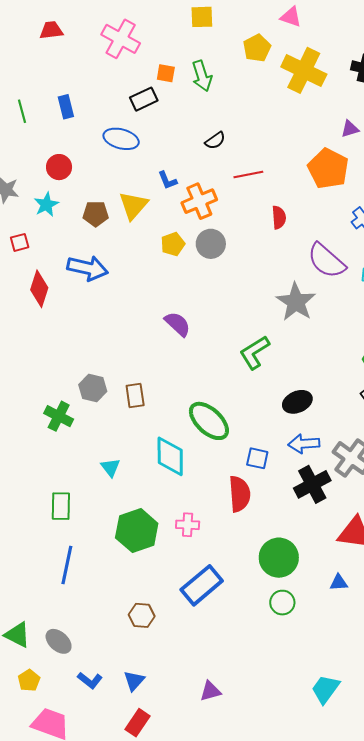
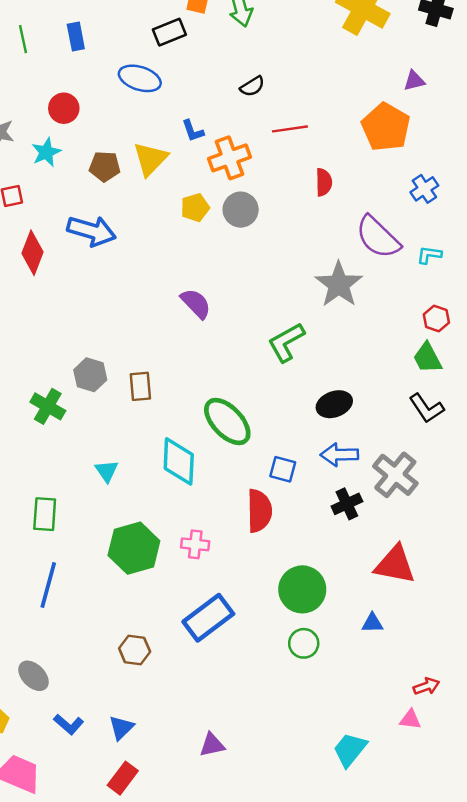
black cross: (312, 484) -> (347, 504), size x0.7

